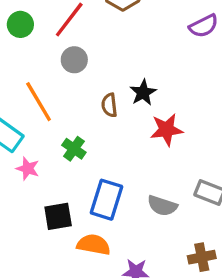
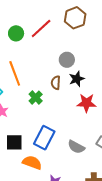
green circle: (20, 24) -> (16, 33), moved
gray circle: (74, 60) -> (67, 60), moved
green cross: (74, 149) -> (36, 98), moved

